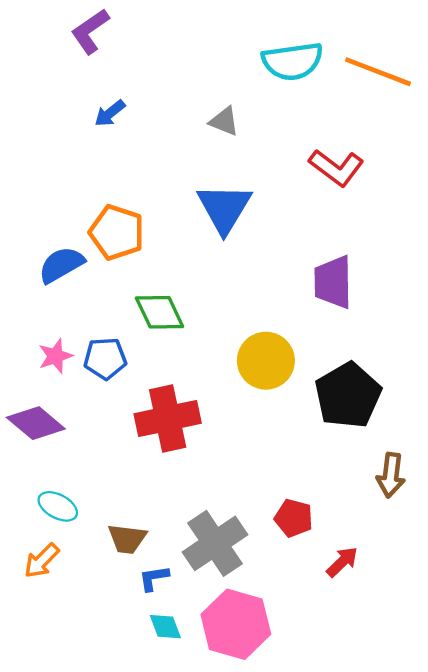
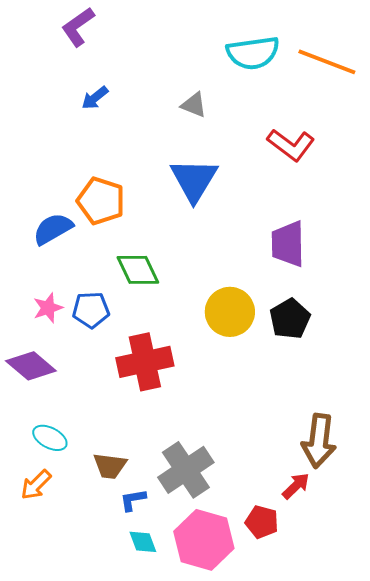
black pentagon: (348, 395) -> (290, 319), moved, size x0.7
brown arrow: (391, 475) -> (319, 441), moved, size x1.4
red pentagon: (294, 518) -> (262, 522), moved

